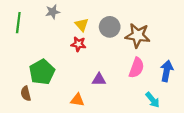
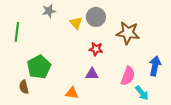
green line: (18, 23) -> (17, 32), moved
gray circle: (110, 27) -> (96, 17), moved
red star: (78, 44) -> (96, 49), moved
pink semicircle: (137, 68) -> (128, 76), moved

